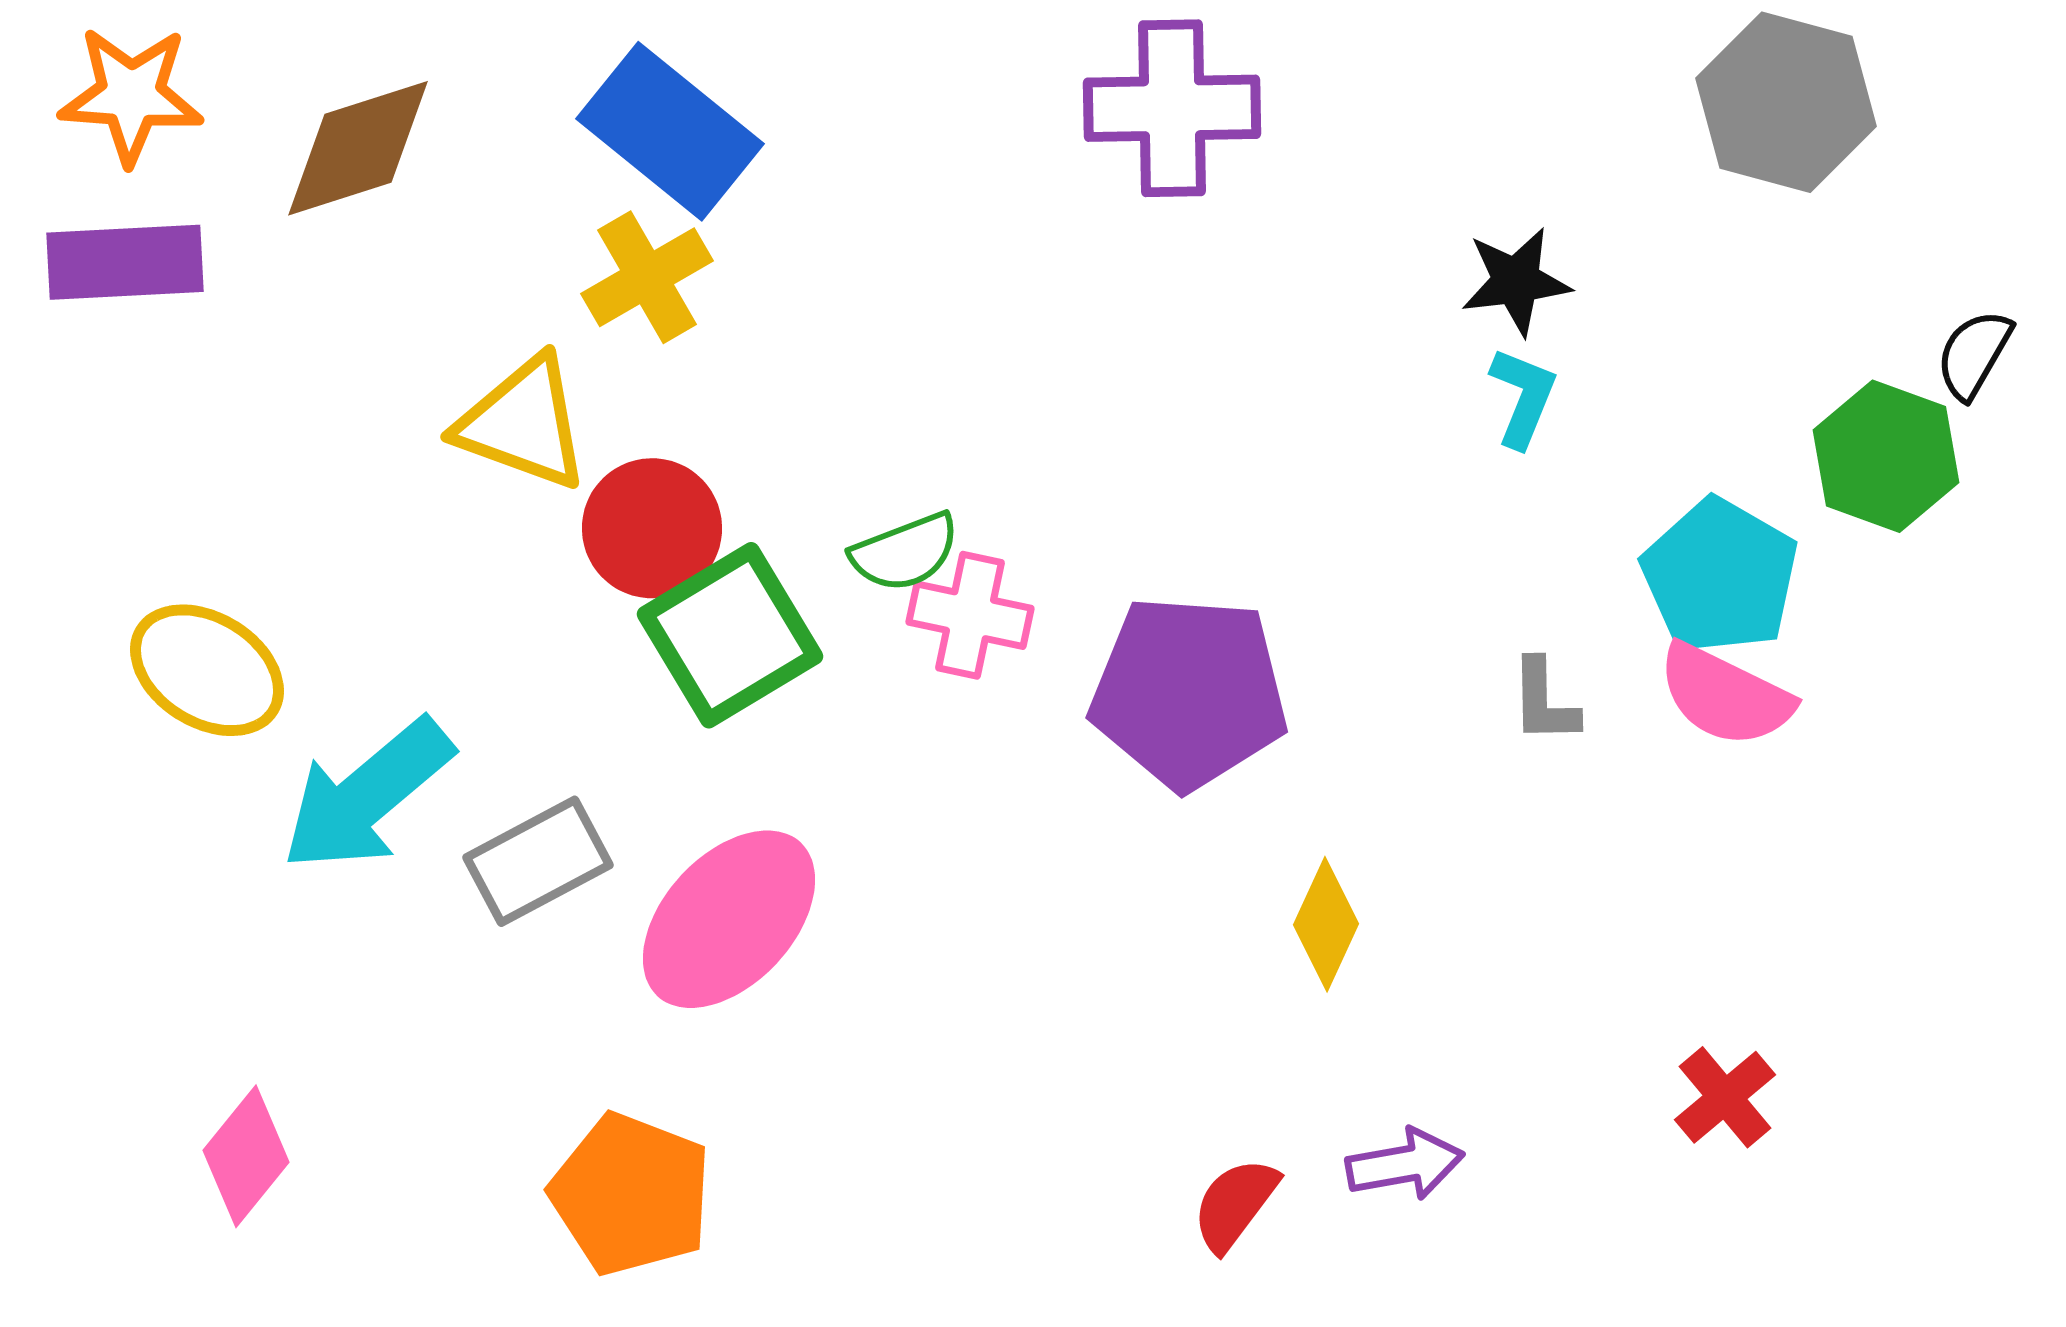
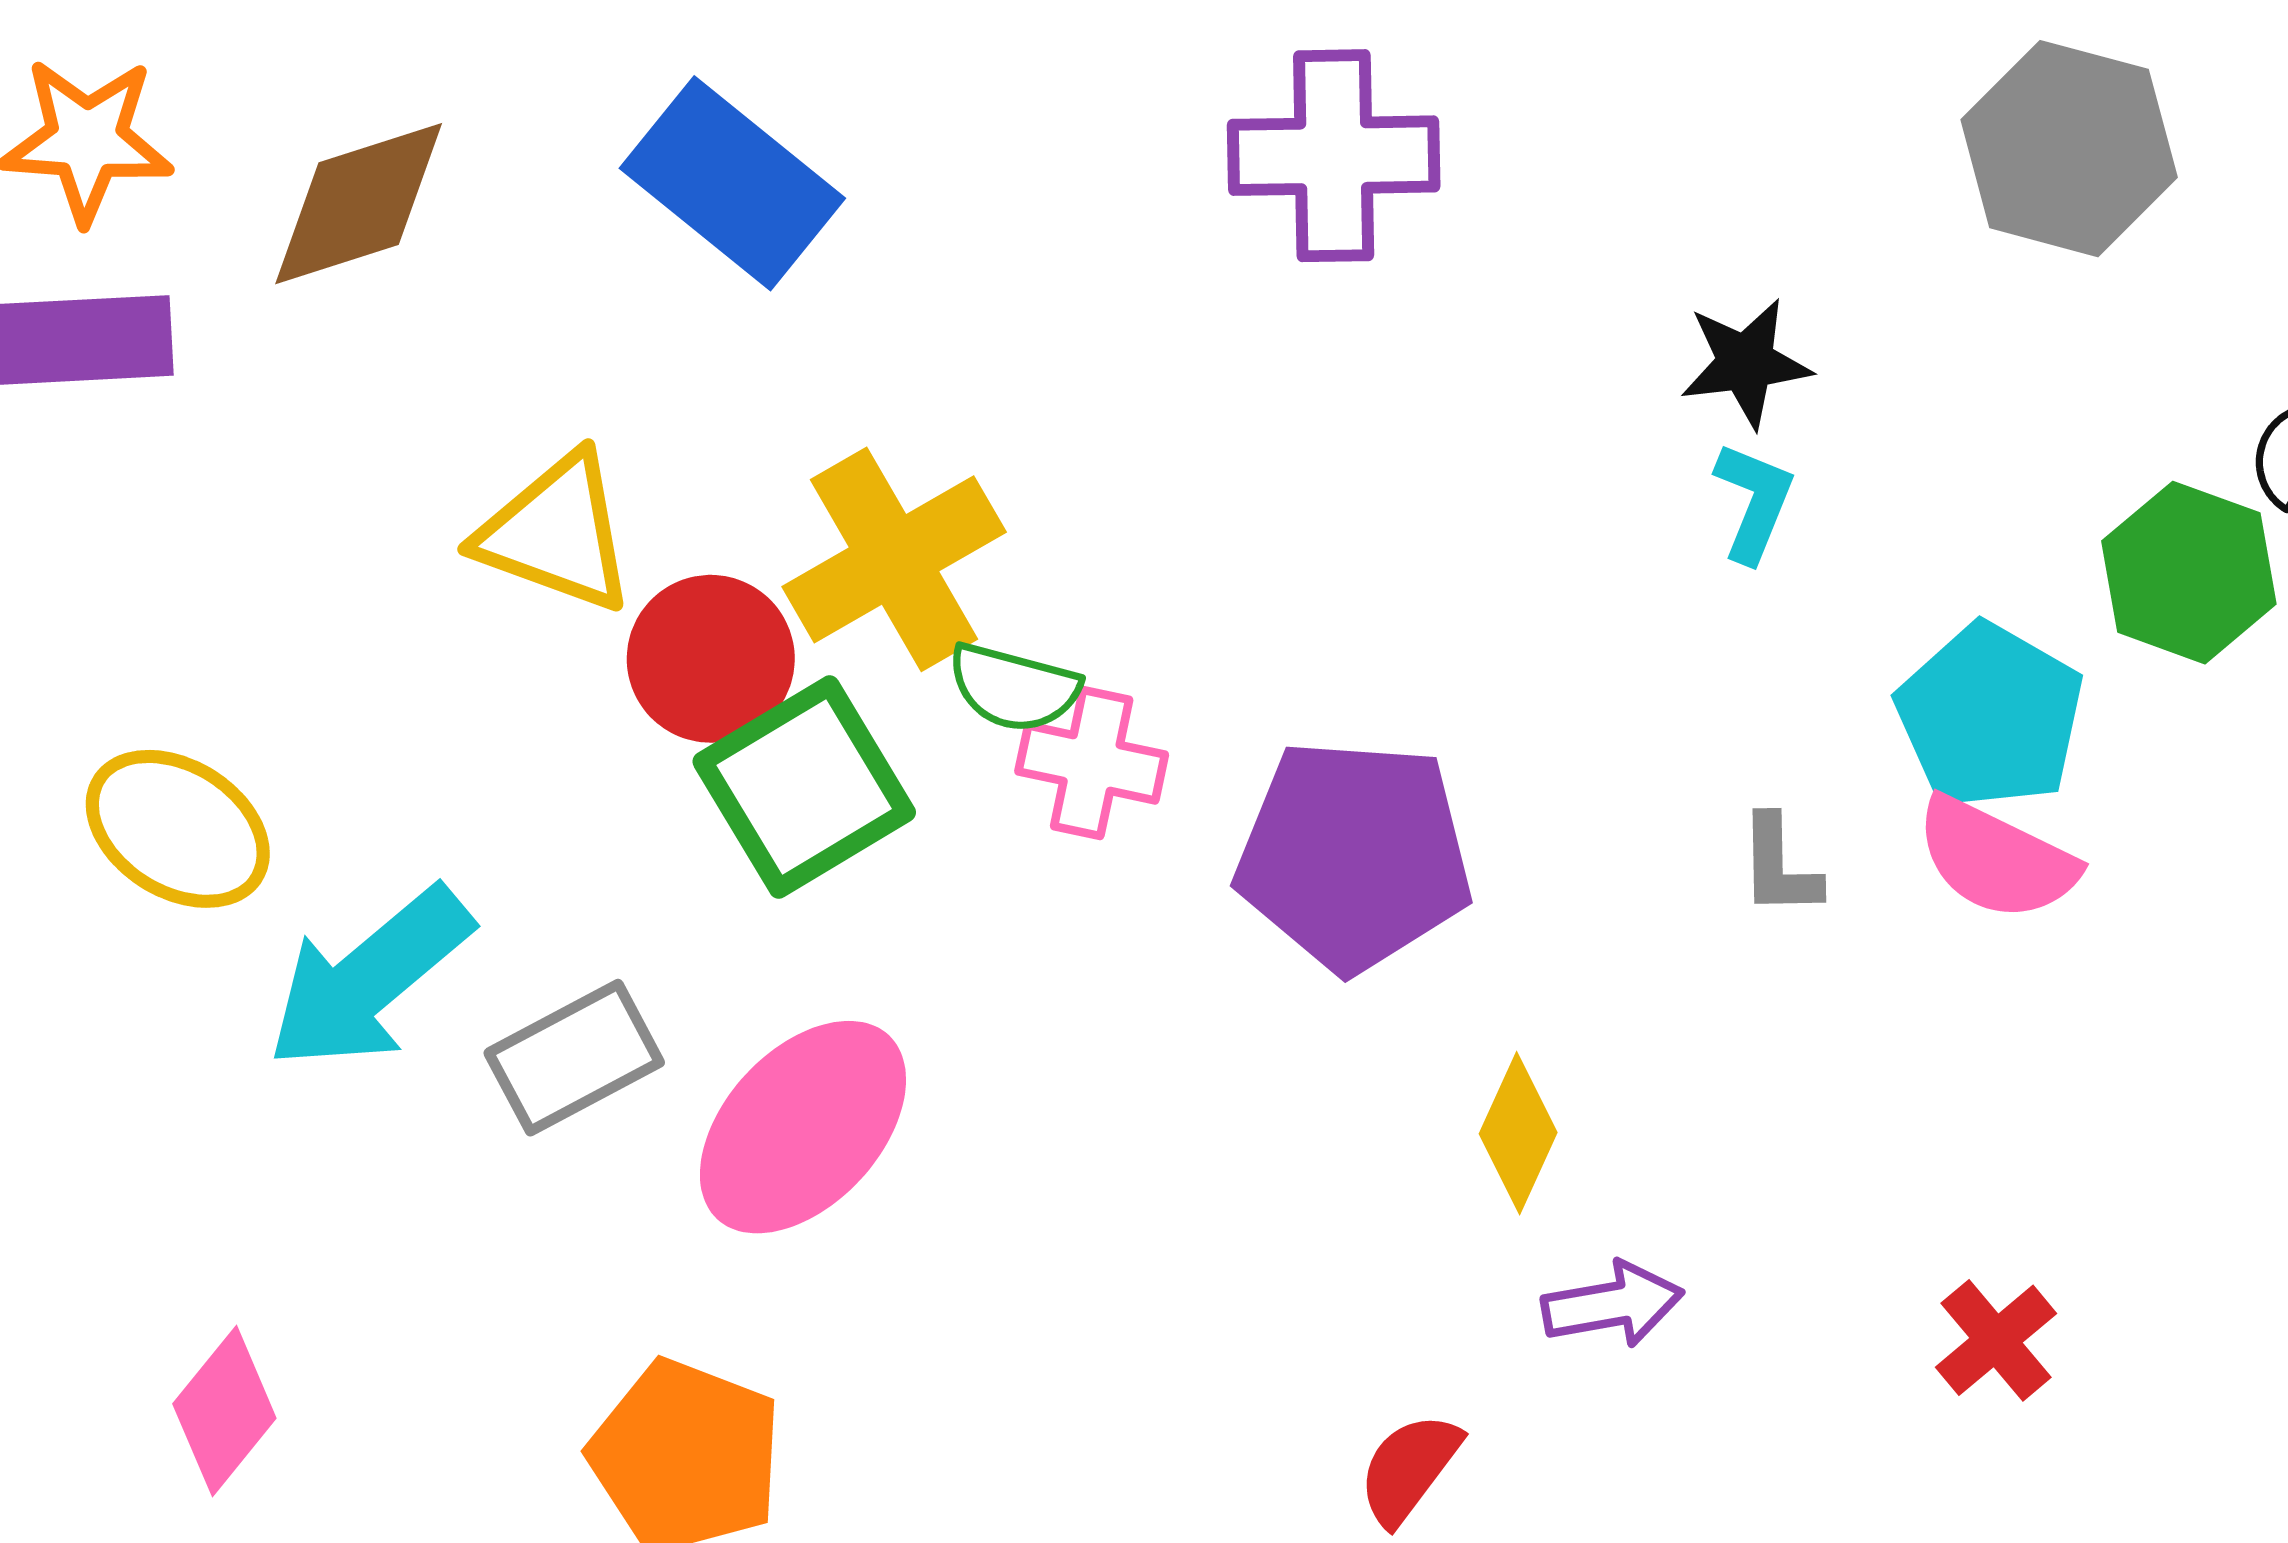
yellow cross: (647, 277) -> (894, 559), moved, size x1.4
green semicircle: (905, 552) -> (1014, 688), turned 36
purple arrow: (1405, 1164) -> (1613, 1304), moved

